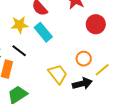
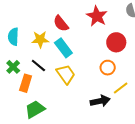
orange circle: (84, 59) -> (108, 68), moved
yellow trapezoid: (58, 74) -> (66, 74), moved

